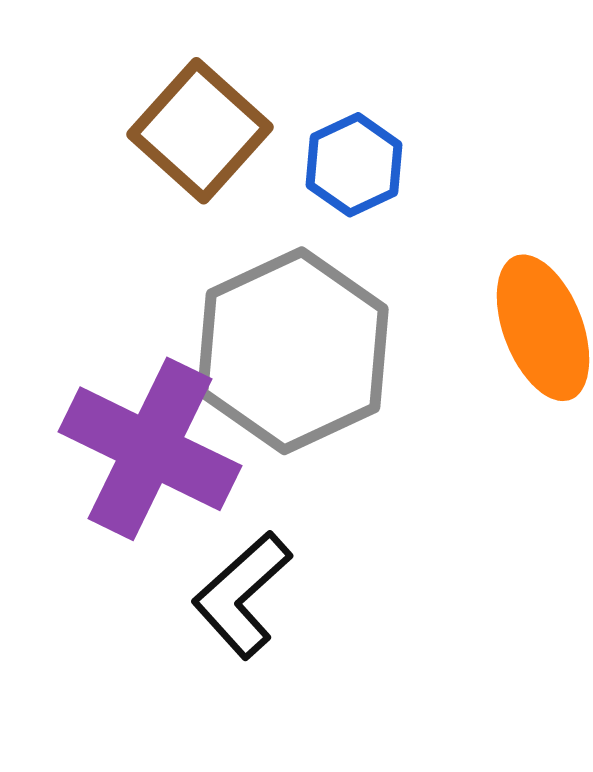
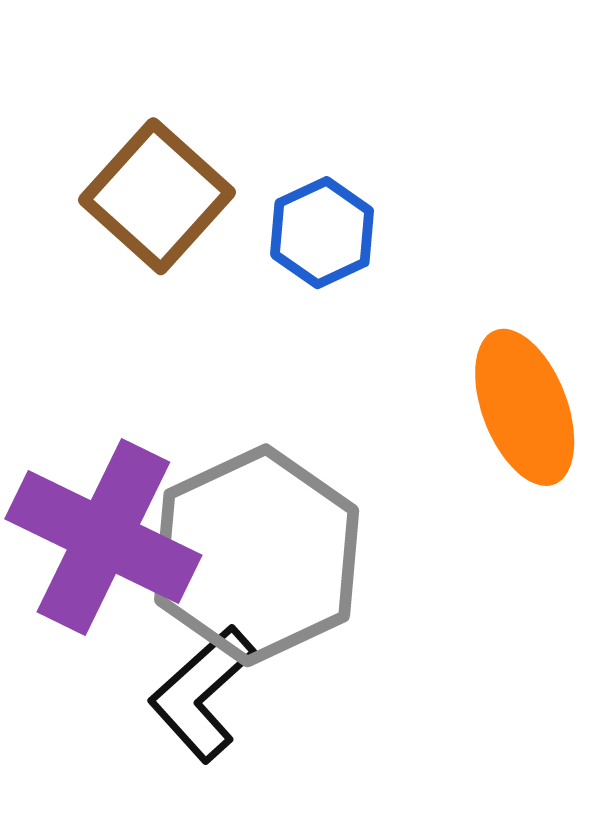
gray hexagon: (293, 351) -> (257, 555), moved

